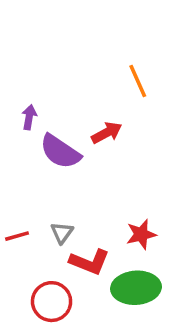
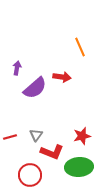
red arrow: (107, 133) -> (62, 77), turned 36
purple semicircle: (60, 152) -> (35, 88), turned -75

